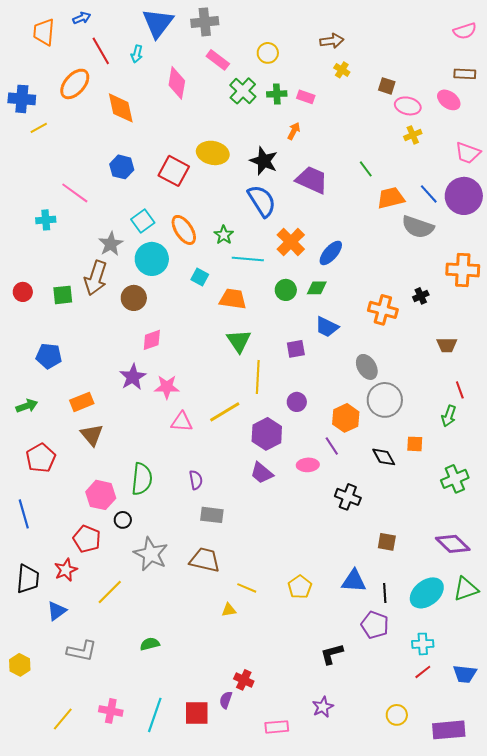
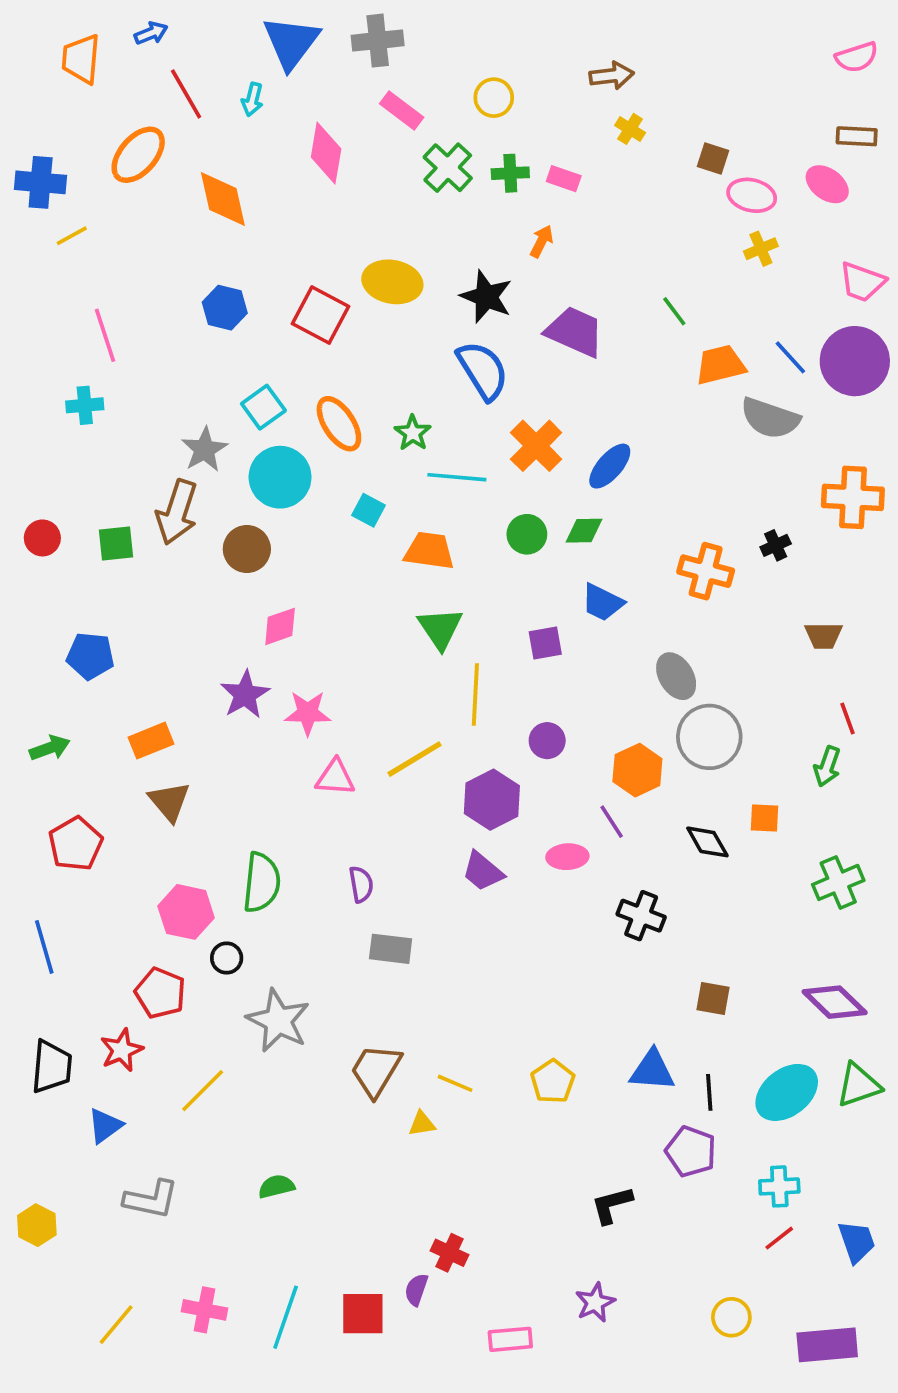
pink line: (75, 193) -> (105, 335), moved, turned 36
brown trapezoid: (205, 560) -> (376, 1070), moved, turned -72
blue trapezoid: (465, 674) -> (857, 1242), turned -115

